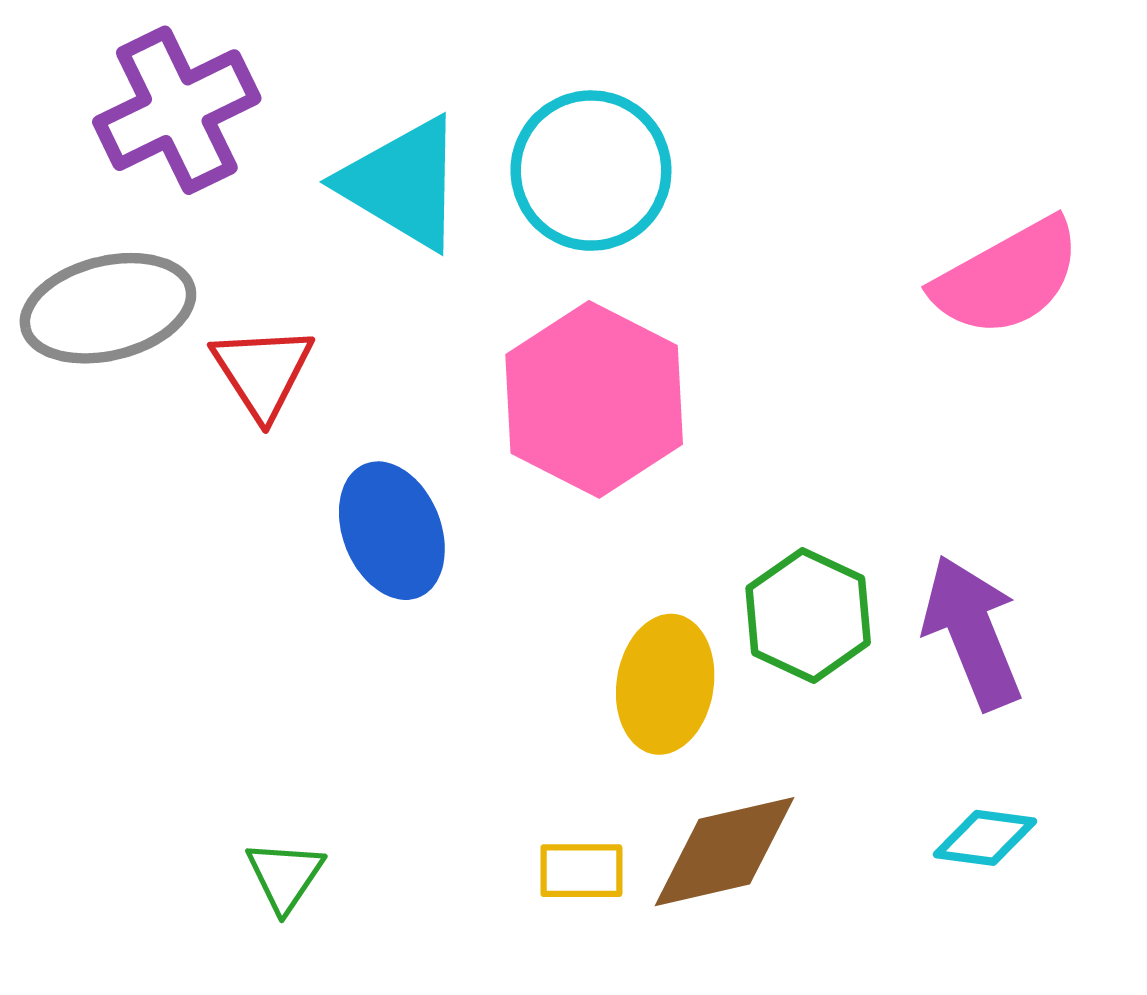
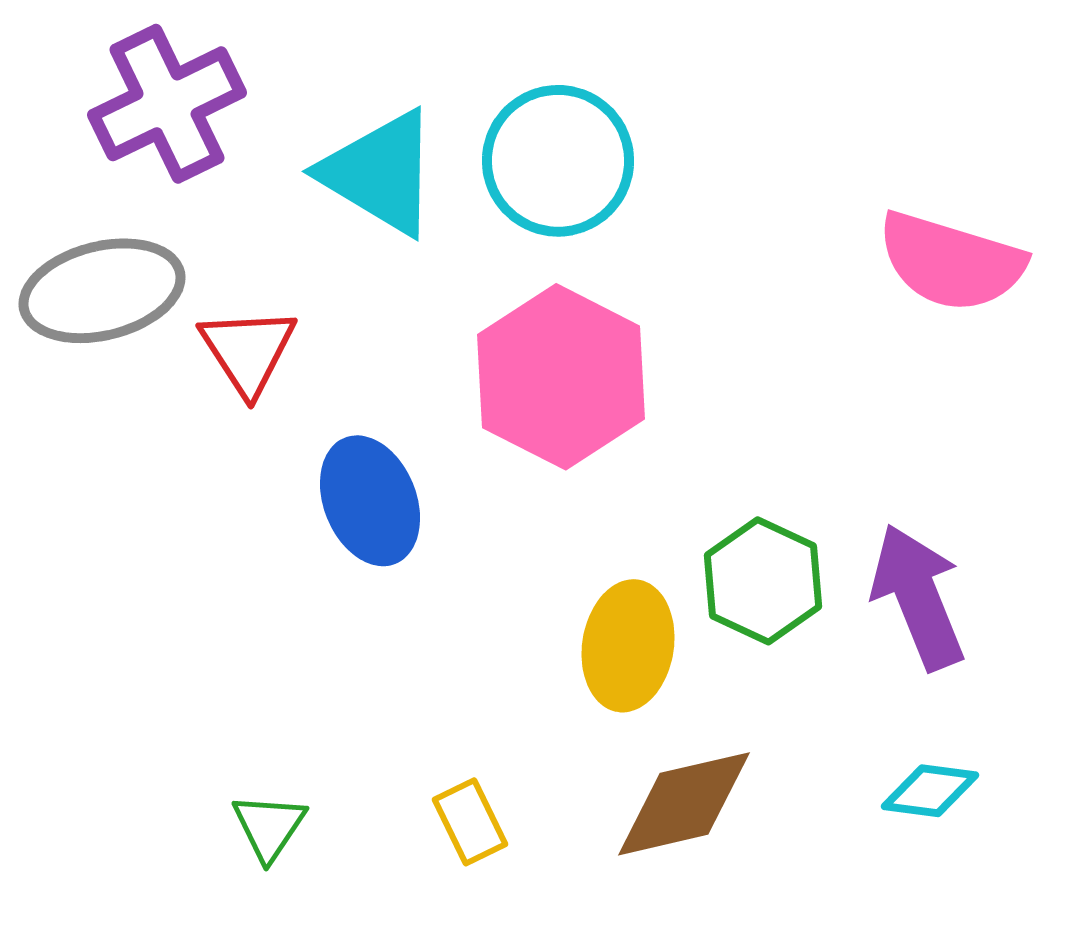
pink semicircle: (1007, 278) -> (951, 262), turned 46
yellow rectangle: (581, 871) -> (470, 822), moved, turned 64

